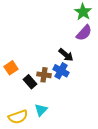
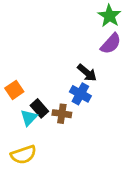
brown cross: (44, 75) -> (62, 114), moved
cyan triangle: (41, 110) -> (29, 118), moved

